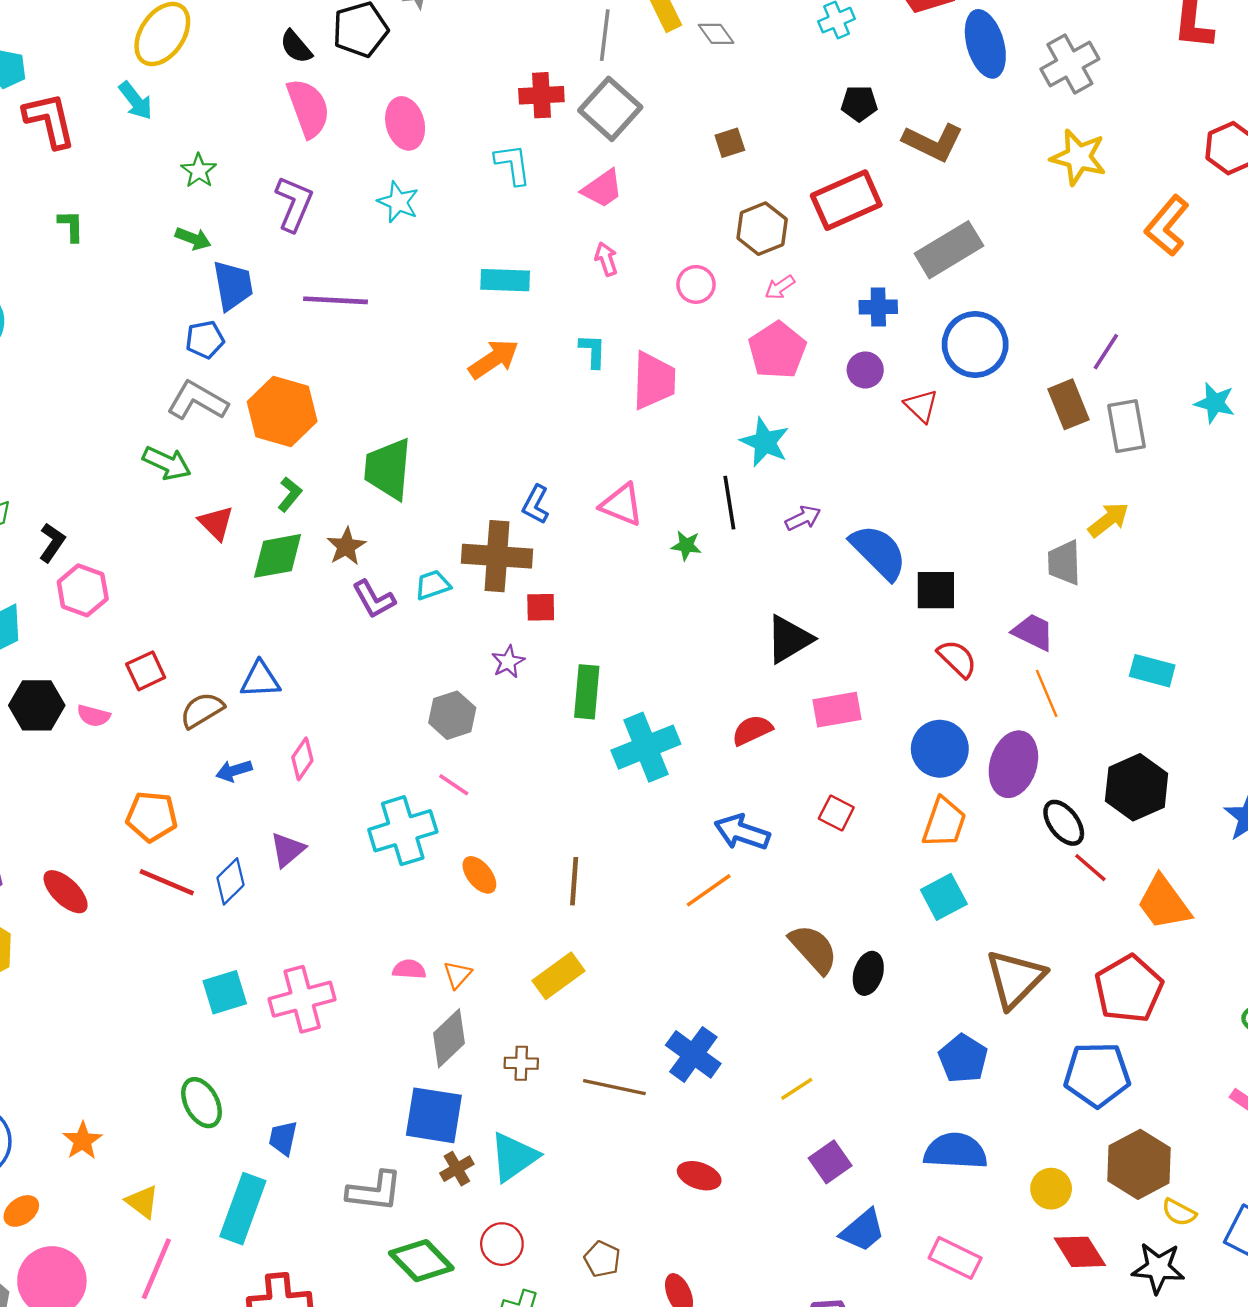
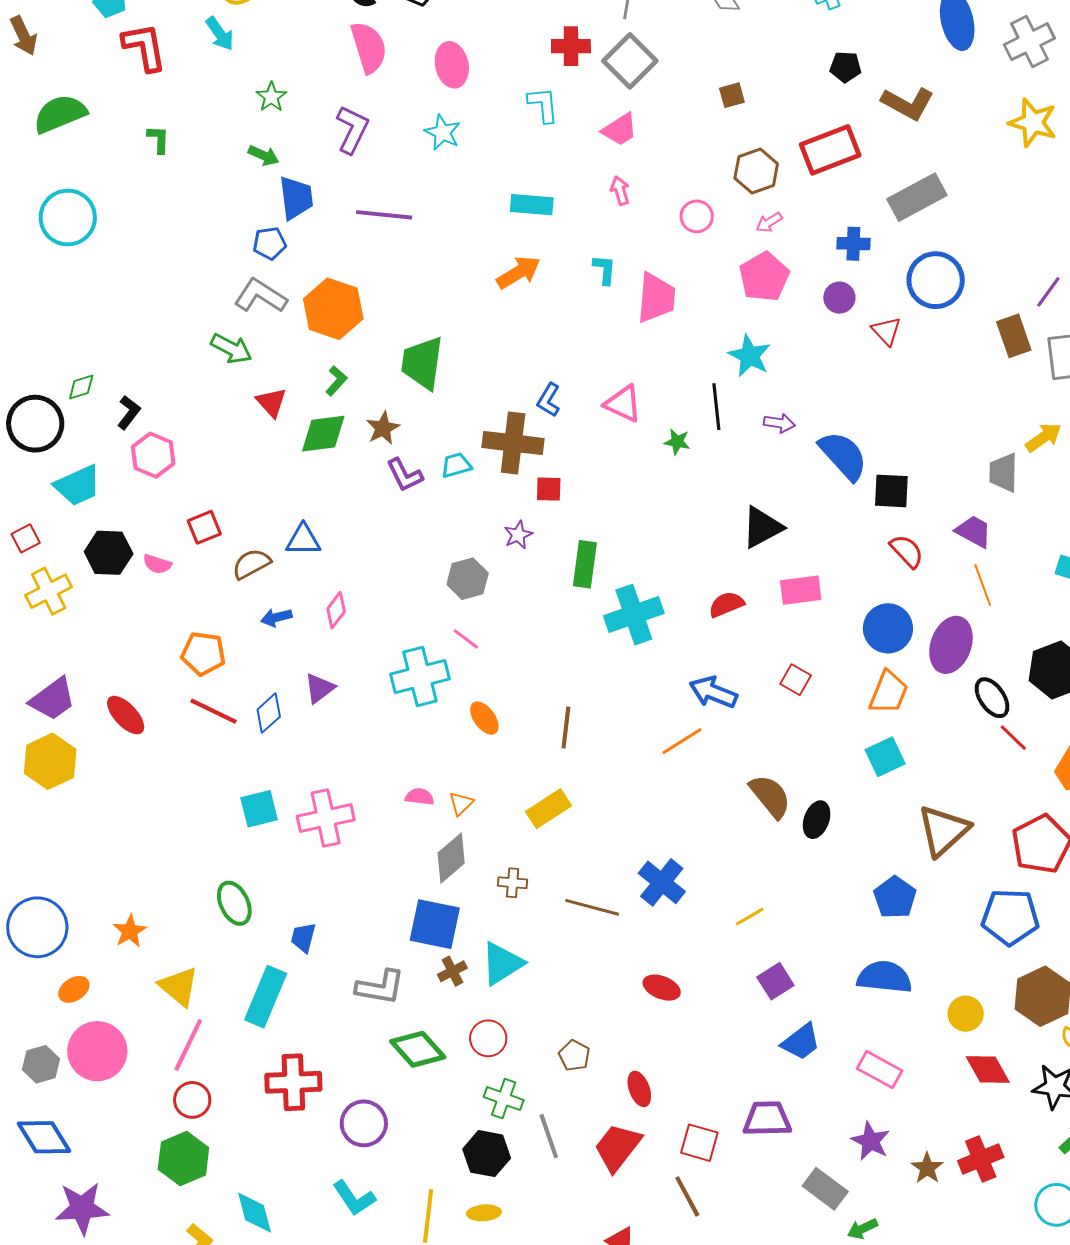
purple arrow: (803, 518) -> (779, 423), turned 32
yellow triangle: (142, 1202) -> (179, 986), size x1.4

